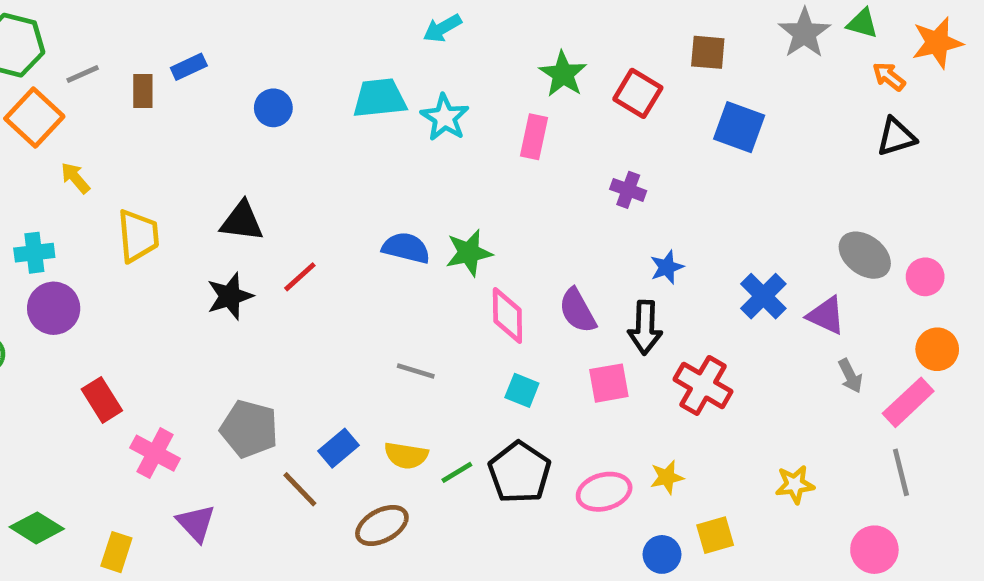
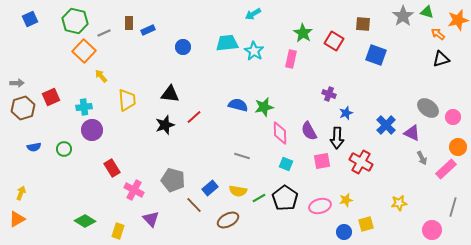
brown rectangle: (143, 91) -> (129, 23), moved
purple cross: (628, 190) -> (329, 94), moved
gray line: (901, 472) -> (453, 207), moved, turned 30

